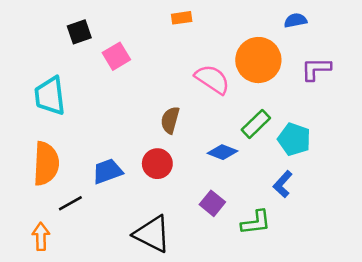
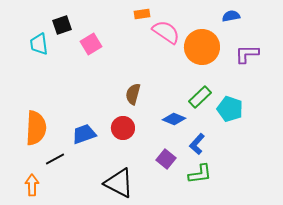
pink semicircle: (212, 79) -> (166, 32), moved
cyan trapezoid: (50, 96) -> (39, 44), moved, size x0.7
blue L-shape: (283, 184) -> (197, 144), moved

